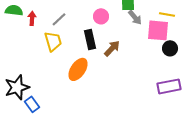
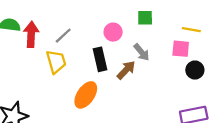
gray arrow: (135, 17) -> (142, 52), moved
red arrow: (32, 18) -> (31, 34), size x1.5
pink square: (158, 30) -> (181, 49), size x0.7

